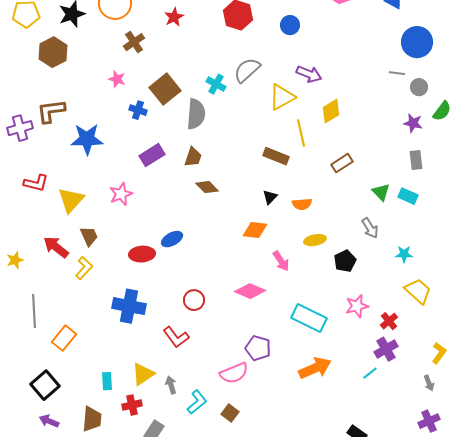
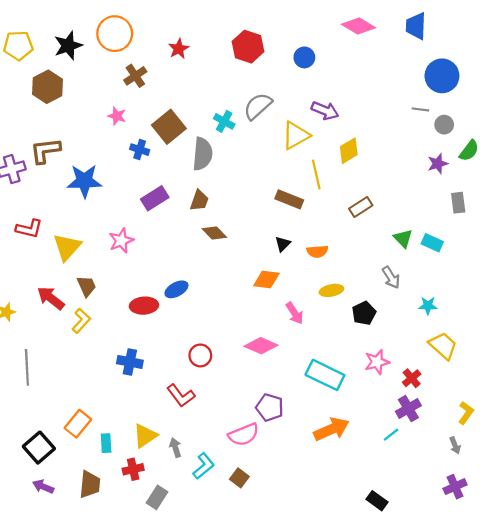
purple star: (413, 123) -> (438, 164), turned -30
gray rectangle: (416, 160) -> (458, 203), moved
blue cross: (129, 306) -> (130, 362), size x0.7
orange rectangle: (64, 338) -> (78, 424), moved

